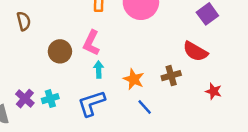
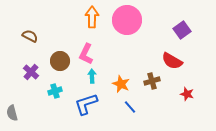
brown semicircle: (24, 21) -> (30, 36), turned -49
purple cross: (25, 99) -> (31, 72), moved
cyan cross: (50, 99) -> (55, 91), moved

